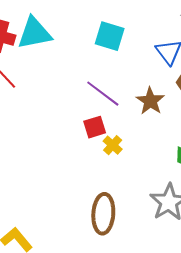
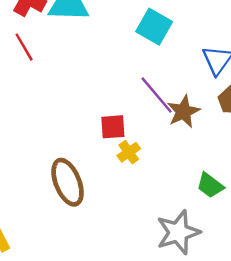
purple line: (103, 94) -> (157, 95), moved
brown ellipse: (103, 214) -> (68, 182), moved, turned -39

